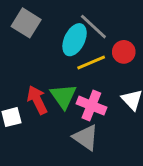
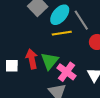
cyan ellipse: (75, 40) -> (60, 15), moved
yellow line: (91, 63) -> (62, 33), moved

